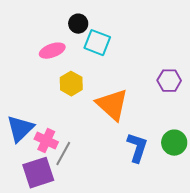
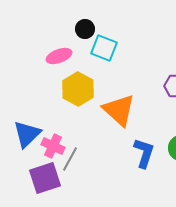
yellow hexagon: (71, 84) -> (78, 89), size x1.4

